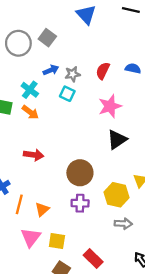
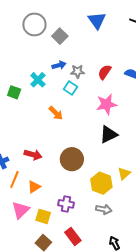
gray circle: (18, 43) -> (34, 24), moved
orange arrow: (30, 112) -> (56, 113), moved
red arrow: (34, 155) -> (33, 155), moved
purple cross: (80, 203) -> (66, 204), moved

